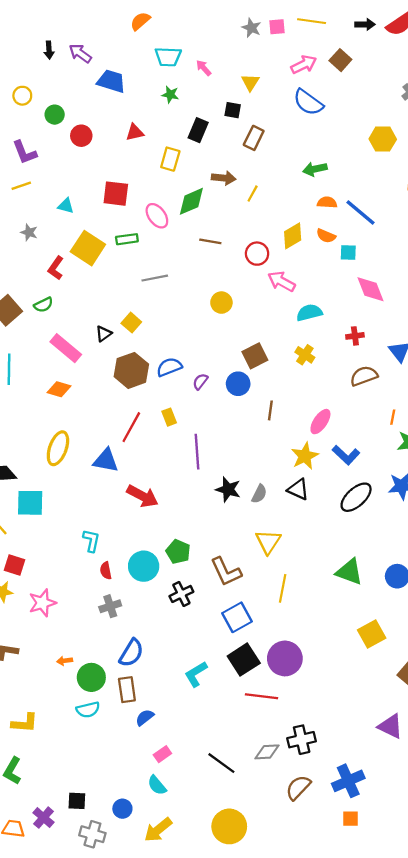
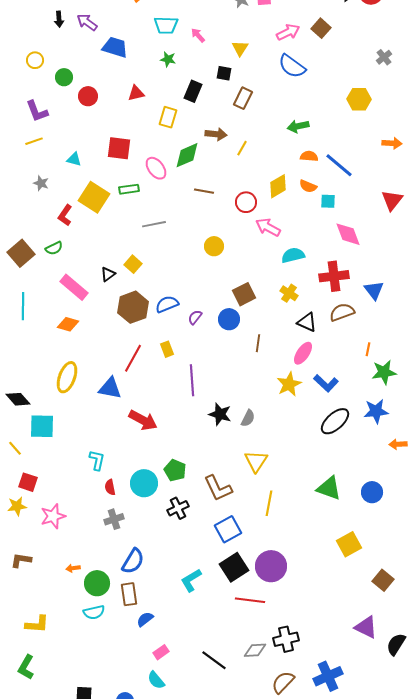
red cross: (355, 336) -> (334, 276), size x1.8
black triangle: (298, 489) -> (307, 322), moved

